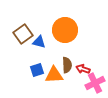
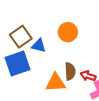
orange circle: (65, 30) -> (68, 32), size x0.7
blue square: (37, 70) -> (17, 64), moved, size x1.6

